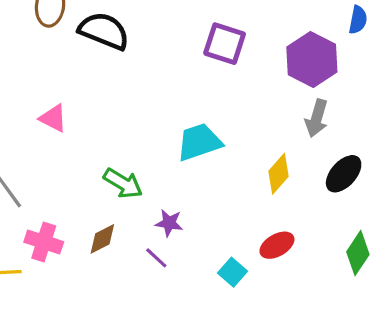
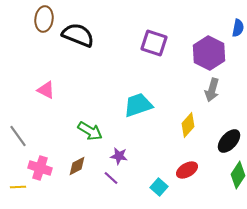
black ellipse: (344, 174) -> (229, 141), moved

